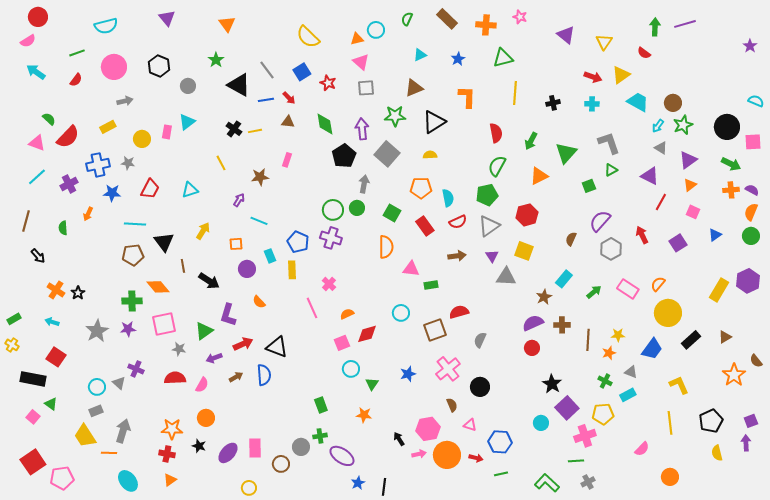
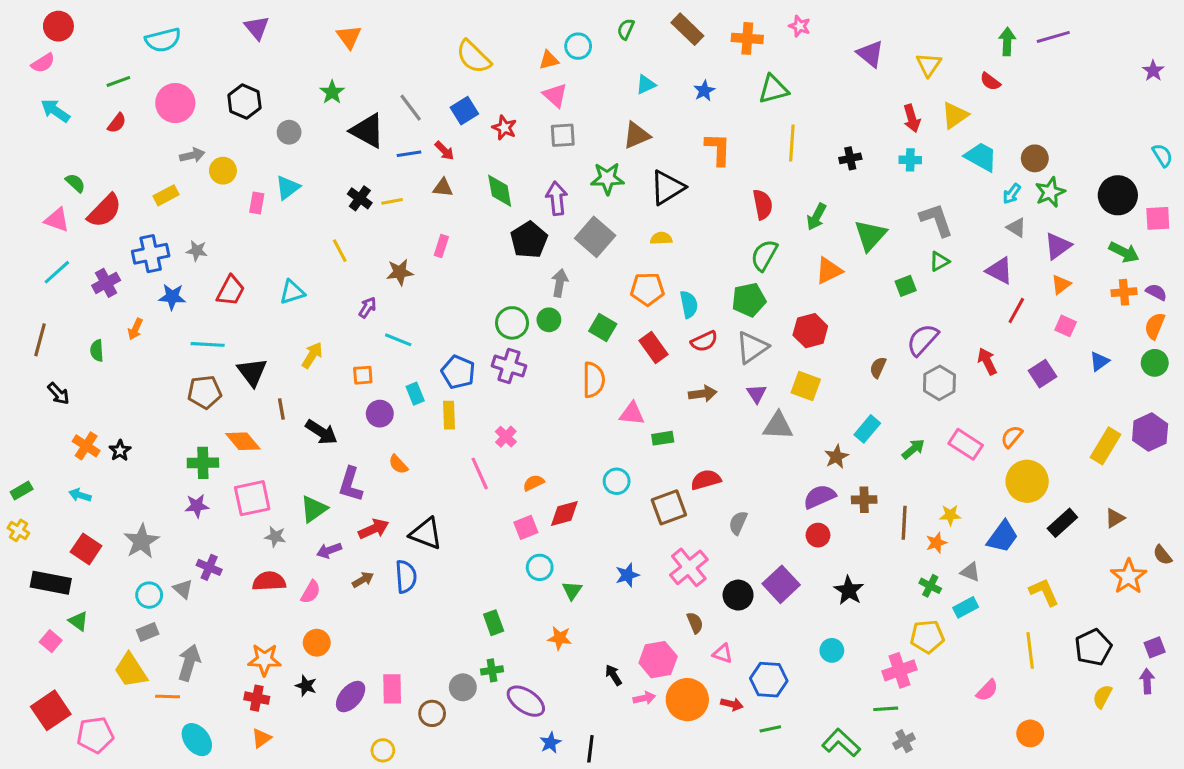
red arrow: (593, 77) -> (912, 118), turned 54
cyan semicircle: (756, 101) -> (1162, 155), turned 35
yellow circle: (142, 139) -> (223, 171), moved
gray star: (97, 331) -> (141, 541), moved
purple square: (567, 408) -> (781, 584), moved
yellow semicircle: (717, 453) -> (1102, 697), turned 42

